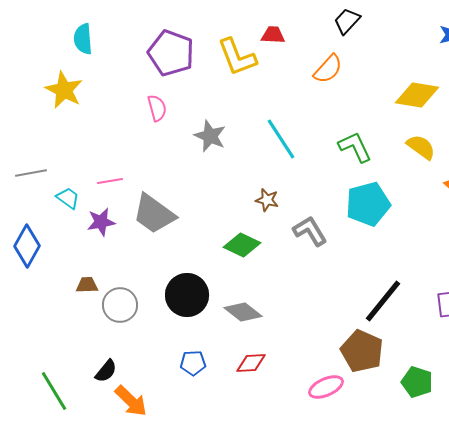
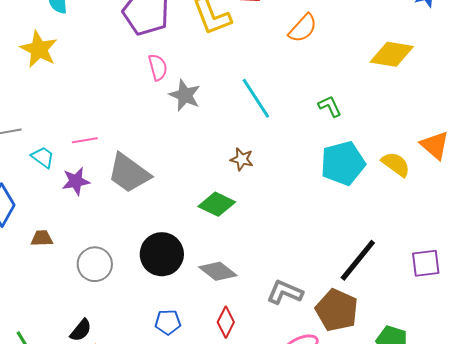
pink semicircle: (157, 108) -> (158, 67), moved
green L-shape: (355, 147) -> (330, 106), size x0.7
yellow semicircle: (421, 147) -> (396, 164), moved
gray L-shape: (310, 231) -> (285, 292), moved, turned -36
brown trapezoid: (87, 285) -> (42, 238), moved
red diamond: (251, 363) -> (226, 322), turned -60

